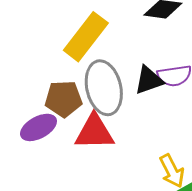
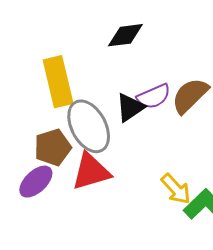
yellow rectangle: (86, 37) -> (58, 82), turned -36

